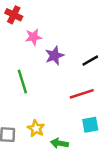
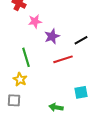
red line: (82, 94) -> (63, 59), moved
yellow star: (36, 128) -> (20, 79), moved

